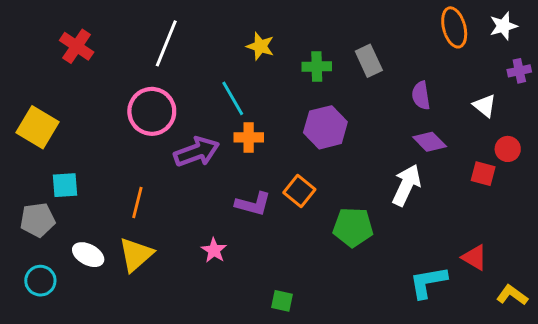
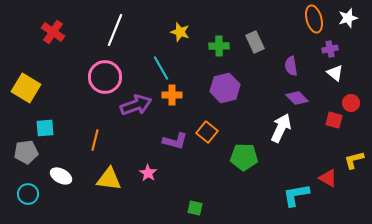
purple cross: (519, 71) -> (330, 49), moved
yellow triangle: (136, 255) -> (109, 179), moved, turned 48
yellow L-shape: (512, 295) -> (354, 160), moved, turned -50

